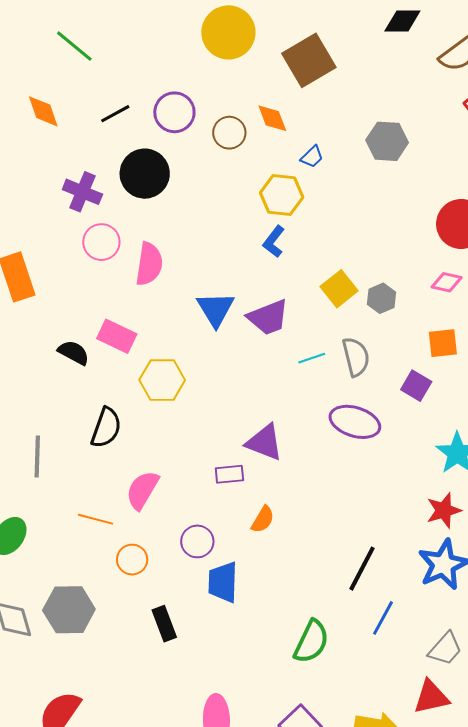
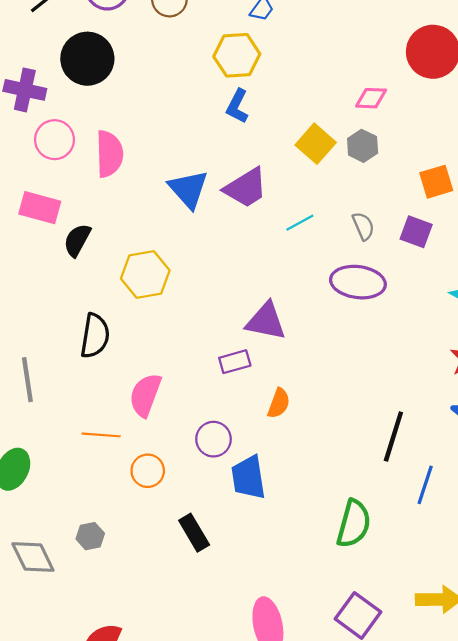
pink diamond: (447, 282) -> (371, 98), moved
pink rectangle: (117, 336) -> (40, 208), moved
black semicircle: (74, 353) -> (77, 240), moved, turned -80
gray semicircle: (356, 357) -> (363, 226), moved, size x0.7
gray hexagon: (69, 610) -> (90, 536), size x0.5

